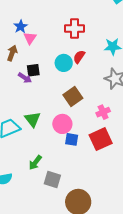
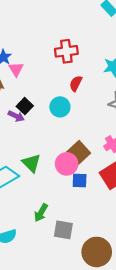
cyan circle: (64, 63) -> (60, 107), moved
black square: (33, 70) -> (25, 106), turned -32
brown square: (73, 96) -> (79, 152), moved

